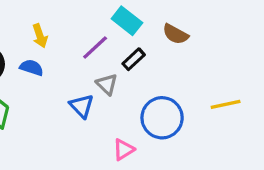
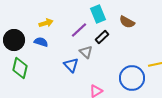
cyan rectangle: (127, 21) -> (98, 14), turned 30
yellow arrow: (40, 36) -> (46, 23), turned -88
blue circle: (162, 118) -> (132, 78), moved

